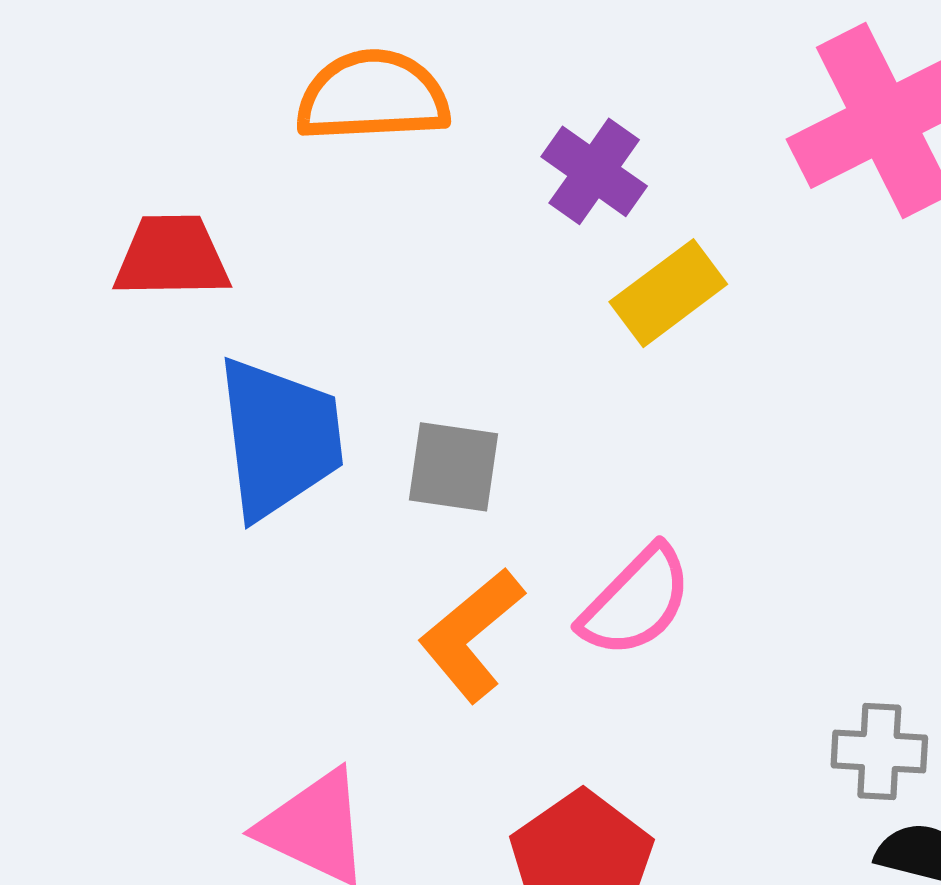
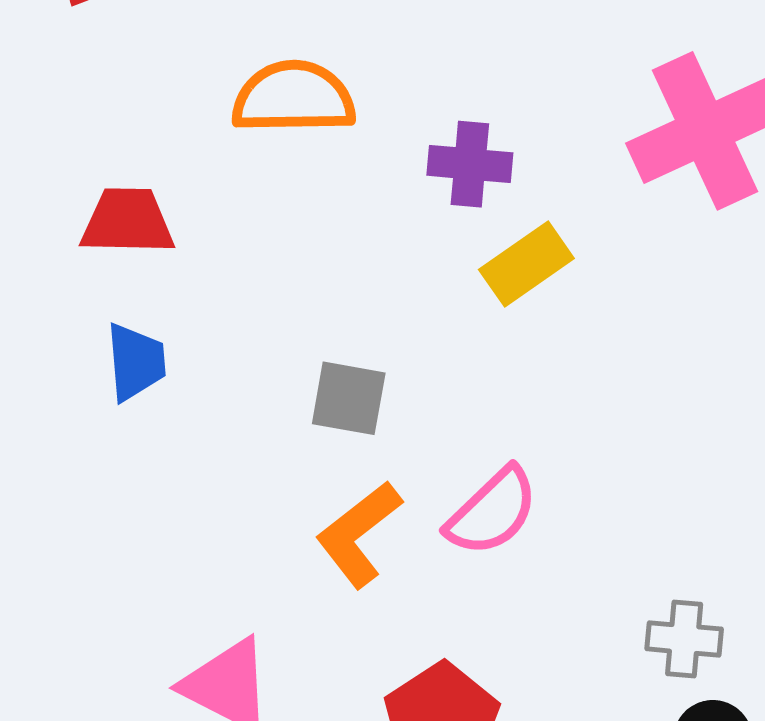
purple cross: (594, 171) -> (470, 164), turned -32
blue trapezoid: (279, 438) -> (136, 362), moved, size x0.6

